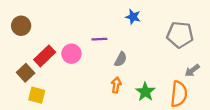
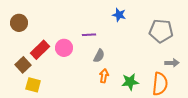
gray semicircle: (121, 59) -> (99, 56), moved
gray arrow: (192, 70) -> (172, 63), turned -144
green star: (145, 92) -> (130, 82), turned 30

